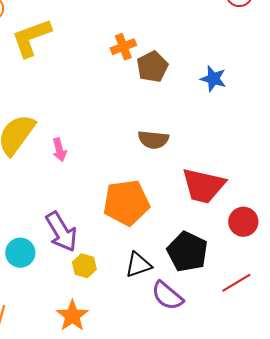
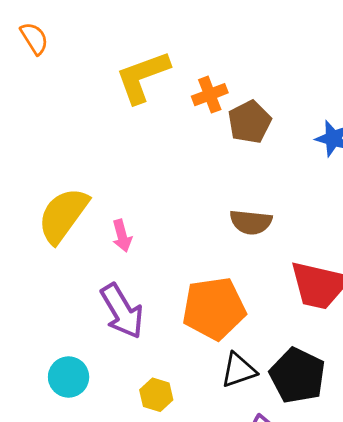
yellow L-shape: (31, 38) -> (143, 77), moved
purple arrow: (61, 232) -> (122, 311), moved
black triangle: (138, 265) -> (239, 370), moved

